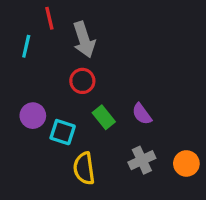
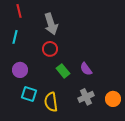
red line: (49, 18) -> (19, 11), moved
cyan line: (26, 46) -> (15, 37), moved
cyan square: (63, 132) -> (29, 94), moved

